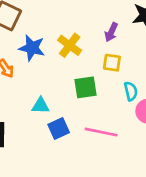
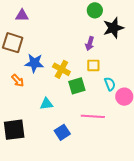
yellow cross: (70, 45) -> (61, 69), moved
blue square: (59, 129) -> (62, 132), moved

